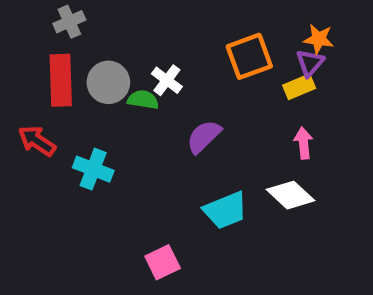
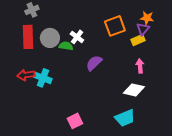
red arrow: (37, 141) -> (26, 75), moved, turned -42
white diamond: (290, 195) -> (134, 90), turned -30
cyan trapezoid: (225, 210) -> (125, 118), moved

